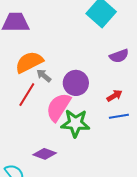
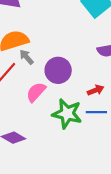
pink semicircle: (58, 107) -> (36, 92), size x0.7
green star: (75, 123) -> (67, 114), moved

